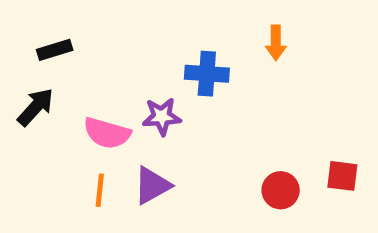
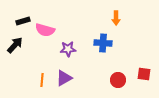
blue cross: (207, 74) -> (103, 43), moved
pink semicircle: (107, 133) -> (45, 30), moved

